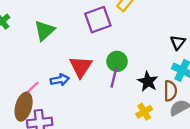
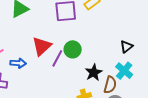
purple line: (114, 77) -> (57, 58), moved
blue arrow: (60, 80) -> (18, 63), moved

